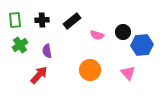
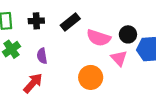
pink semicircle: (97, 35) -> (99, 38), size x1.5
pink triangle: (128, 73) -> (119, 58), moved

